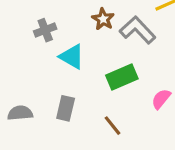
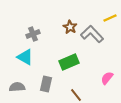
cyan triangle: (72, 57) -> (25, 57), moved
green rectangle: (122, 77) -> (69, 62), moved

